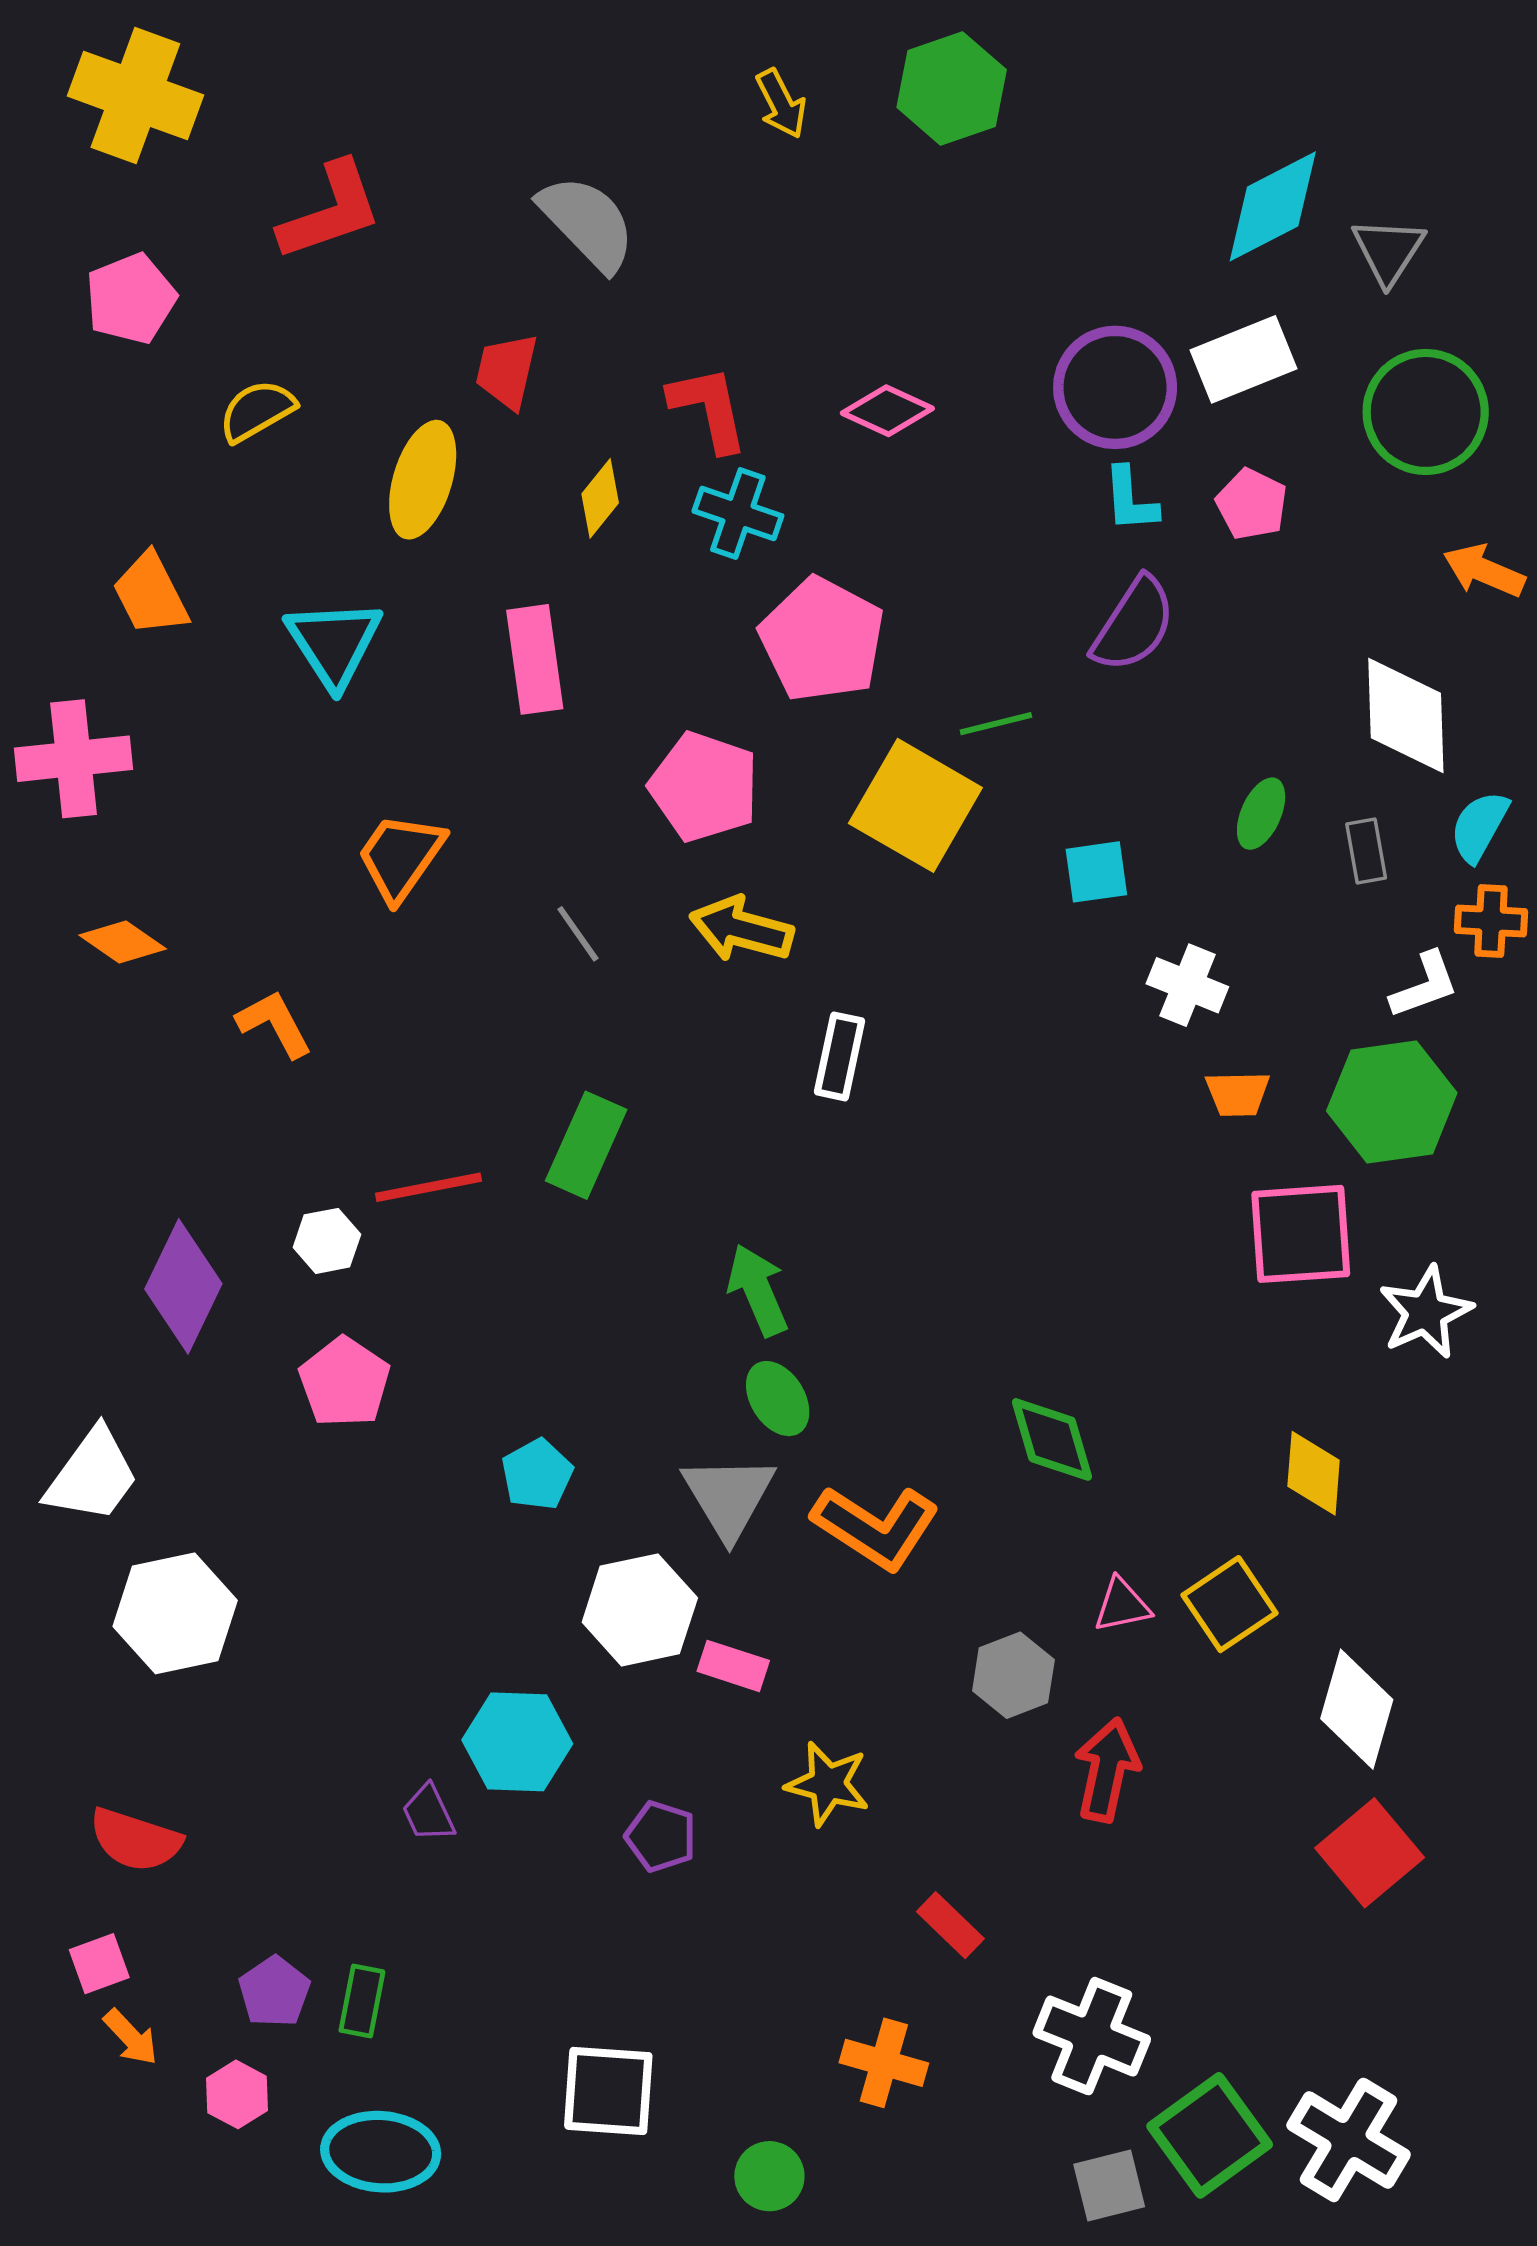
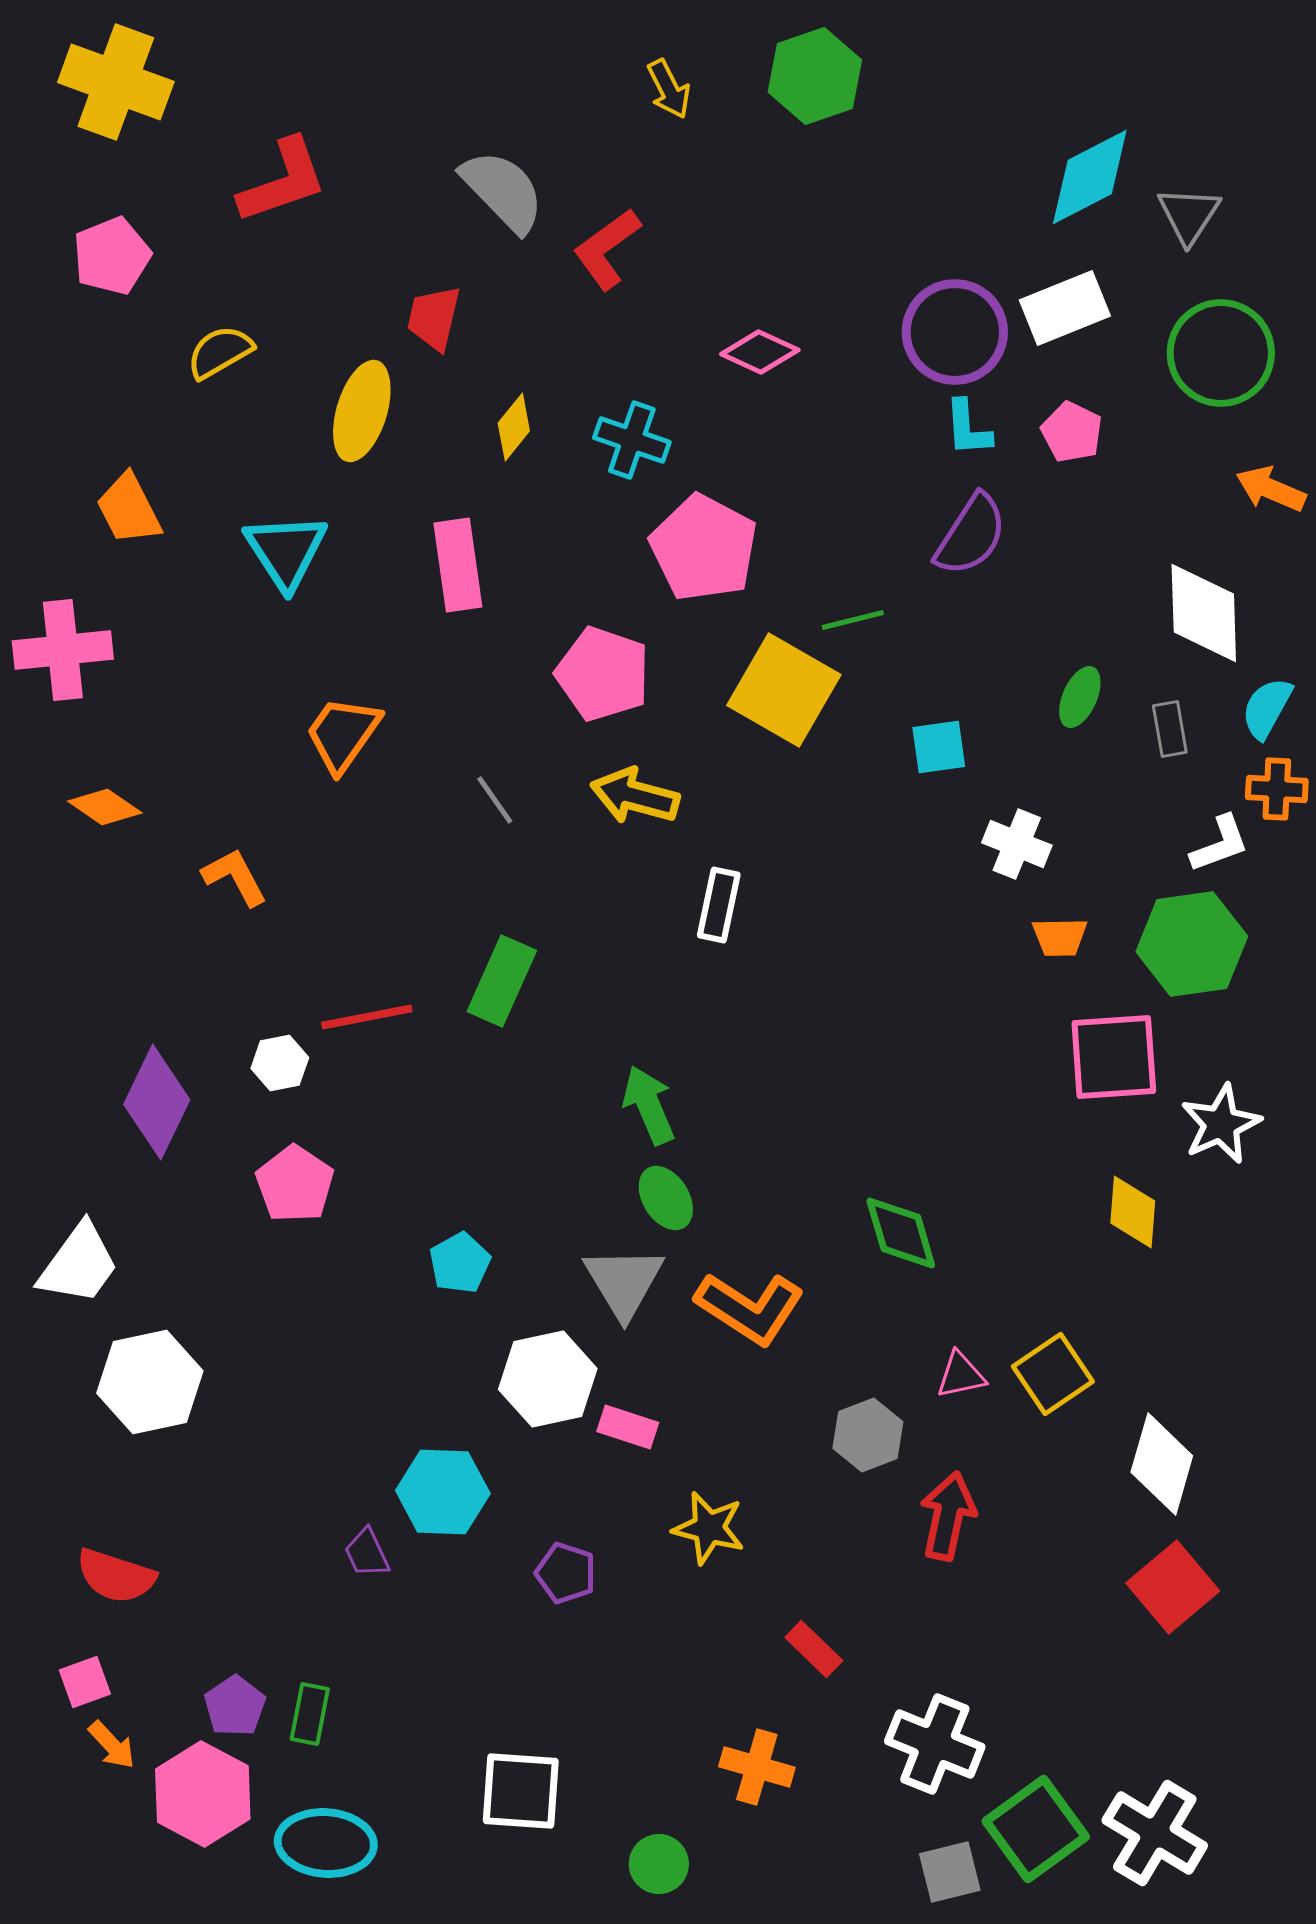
red L-shape: (709, 408) -> (607, 249), moved, turned -114
yellow diamond: (1314, 1473) -> (1133, 1212), moved
pink hexagon: (237, 2094) -> (203, 1794), size x1.8

